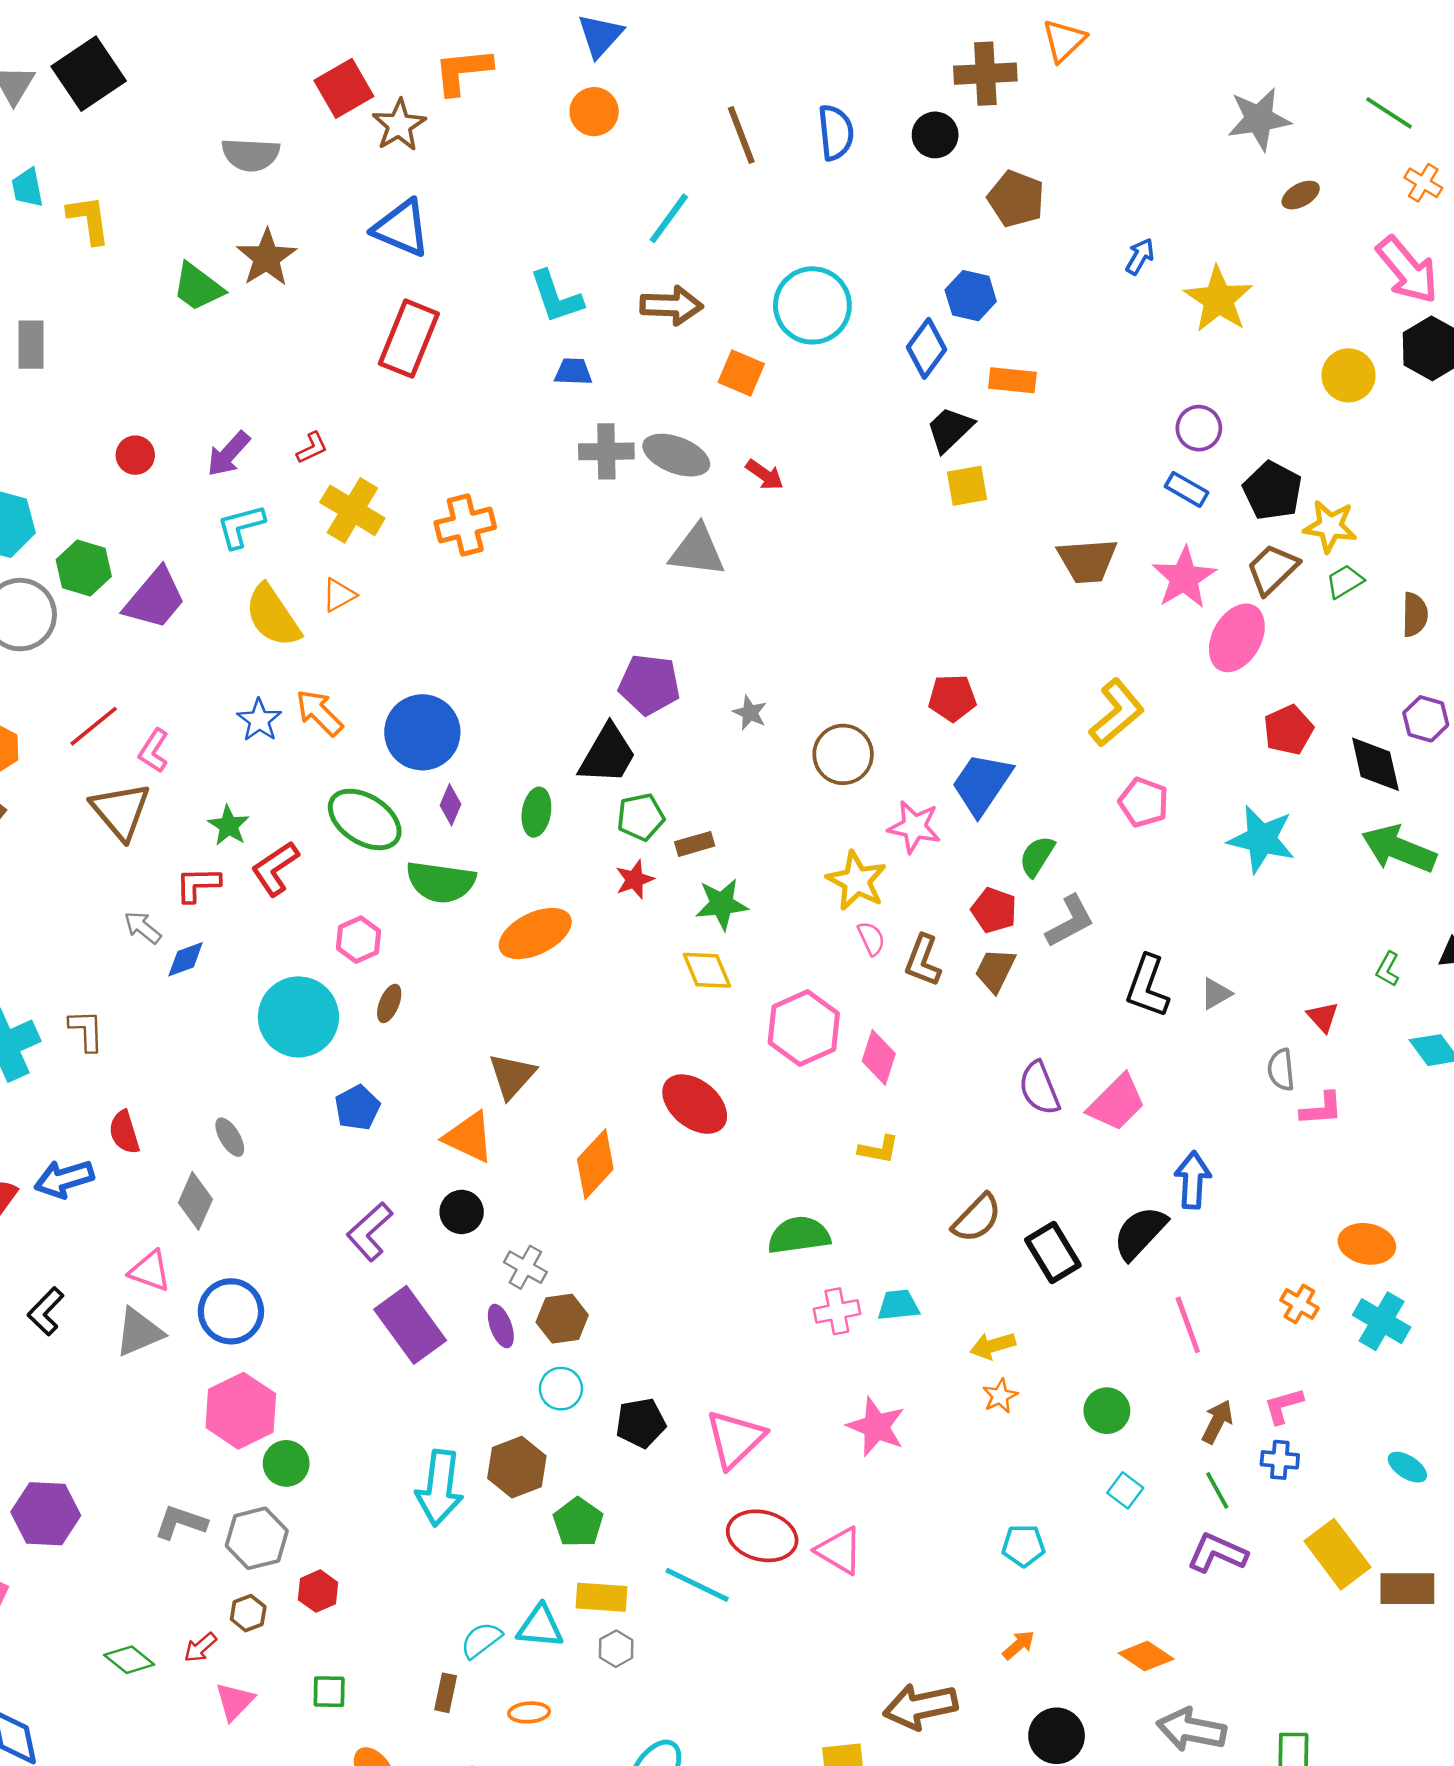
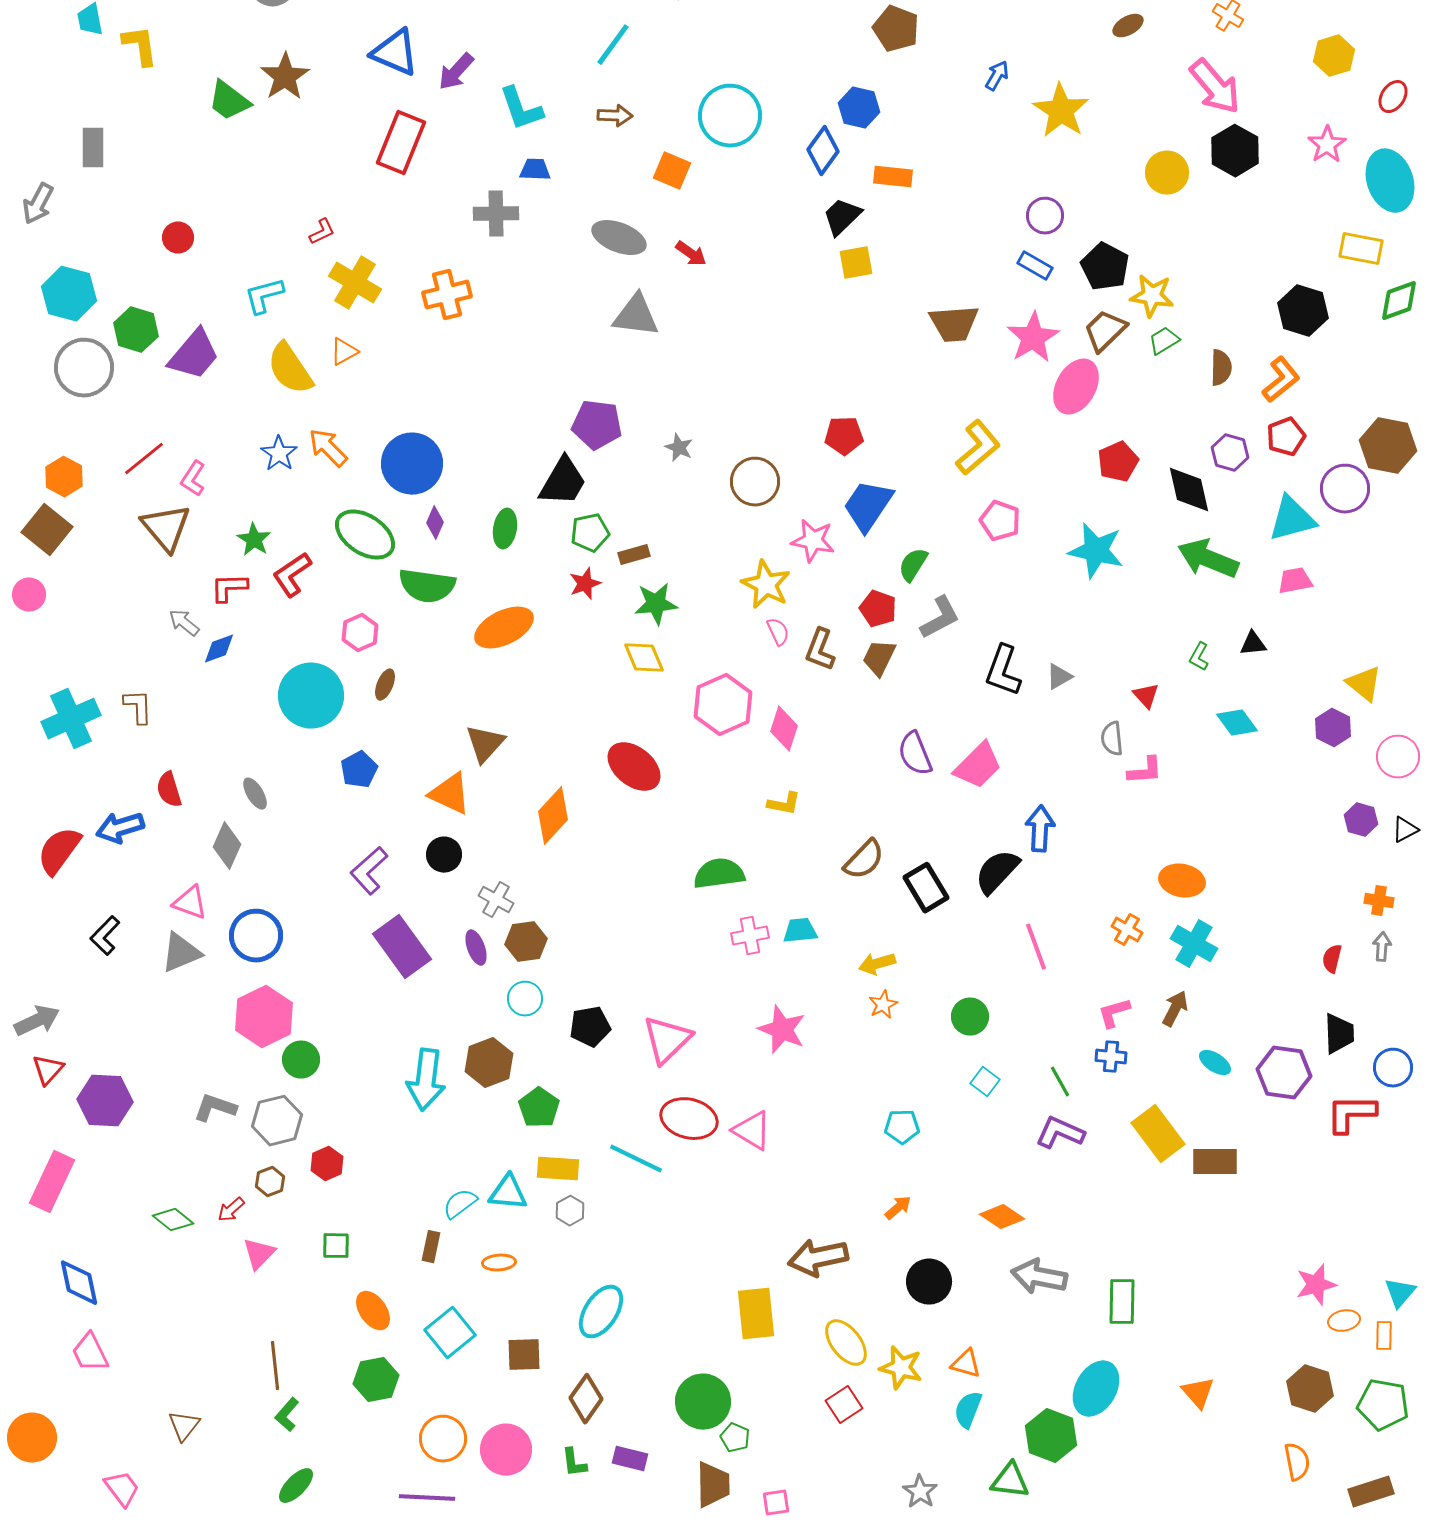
brown arrow: (671, 305) -> (615, 116), size x0.7
gray cross: (606, 451) -> (496, 214), moved
purple arrow: (229, 454) -> (456, 72), moved
brown arrow: (1217, 1422) -> (1175, 1009), moved

